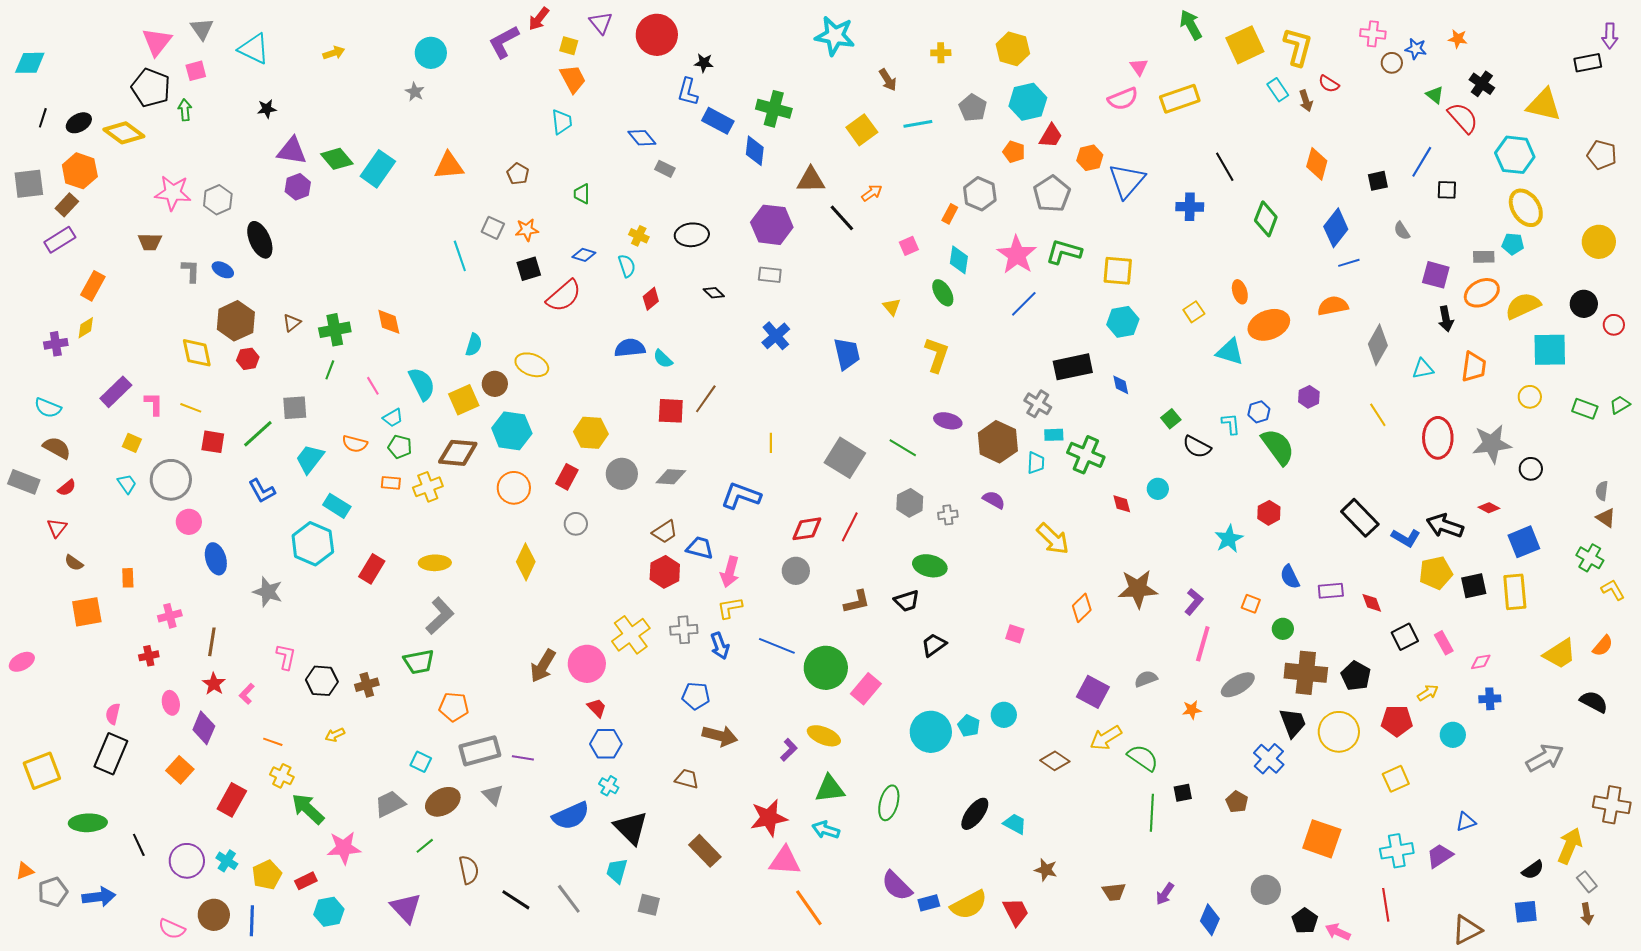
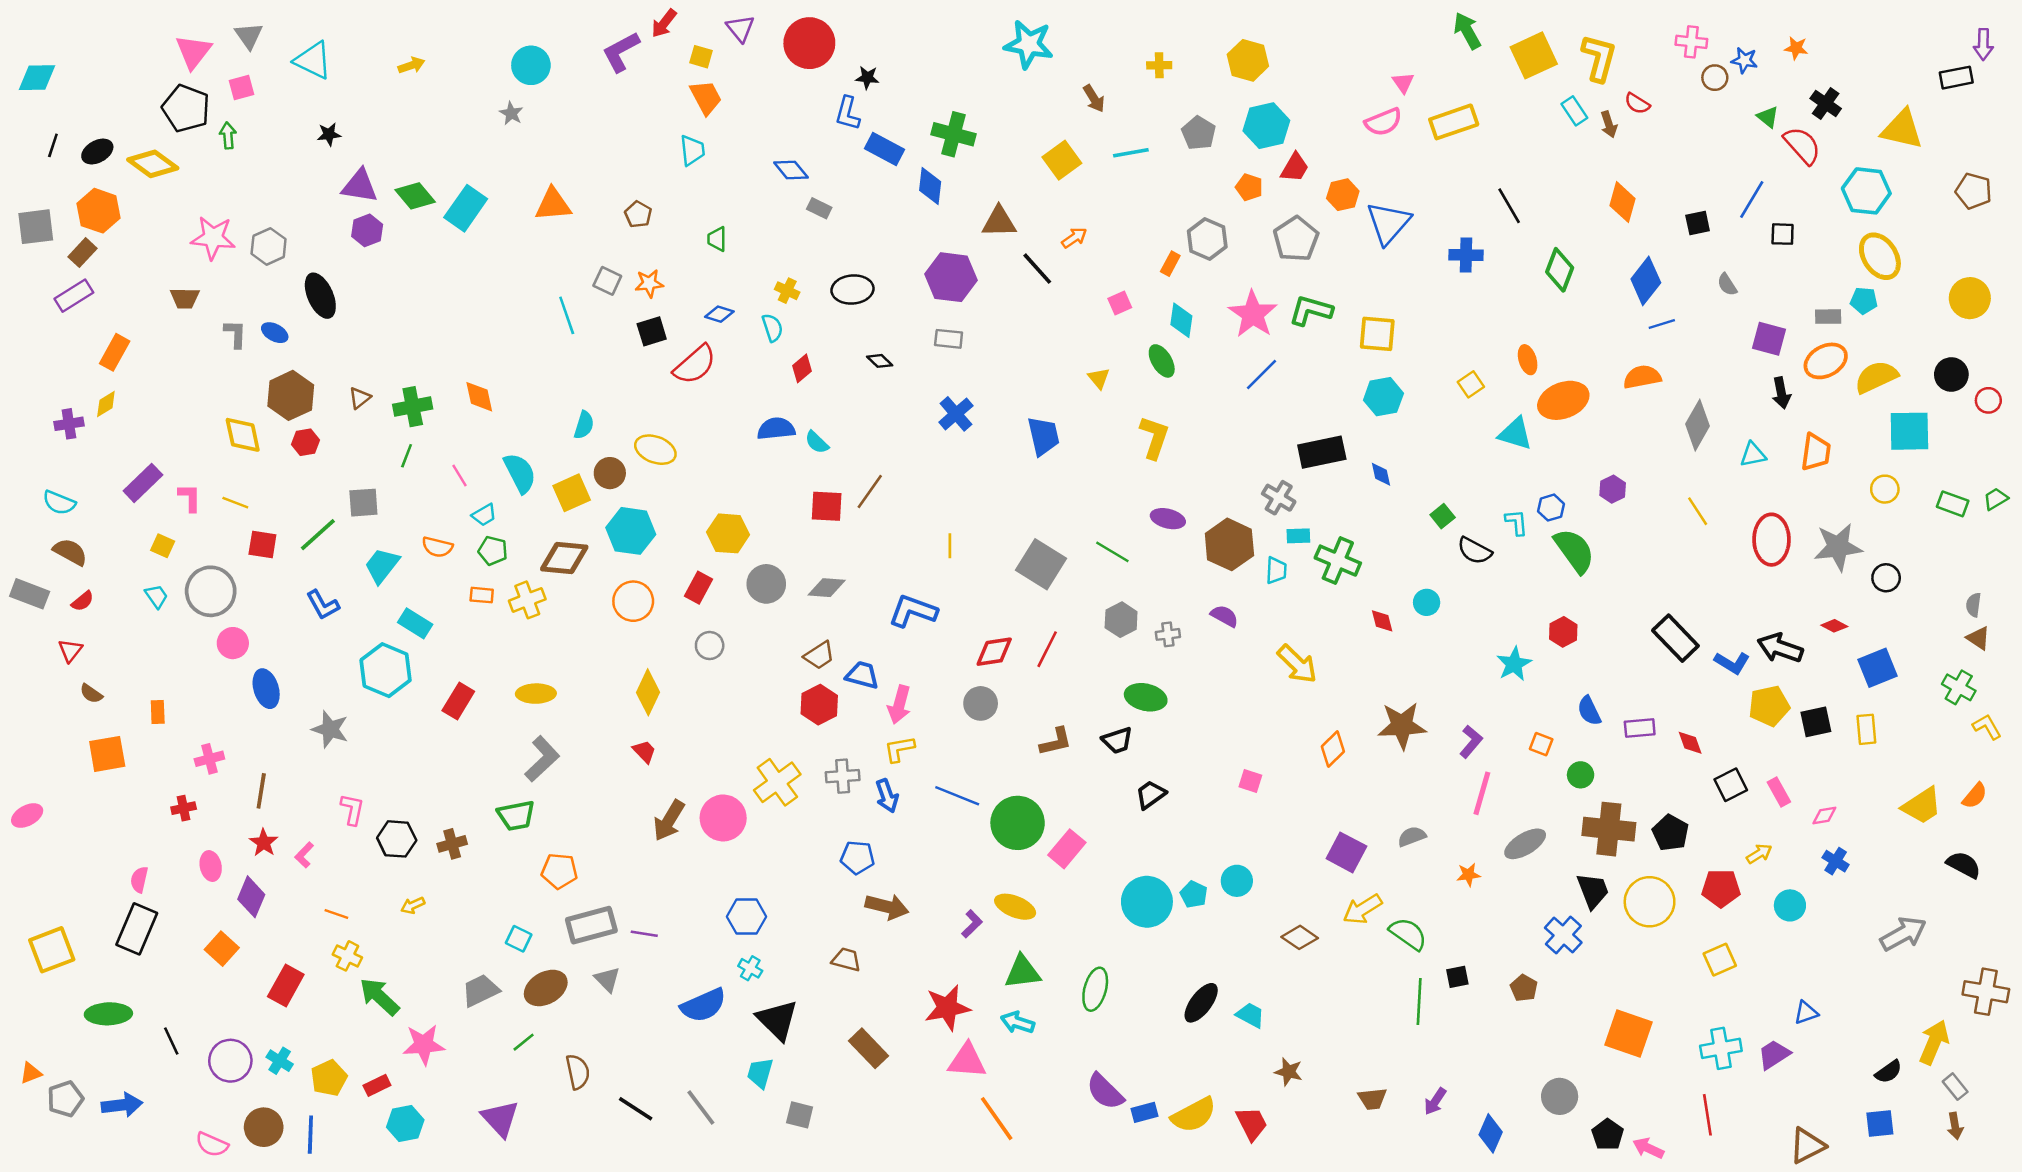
yellow rectangle: (1515, 592) -> (1866, 729), size x0.7
blue cross: (1490, 699) -> (1836, 861), turned 35
red trapezoid: (597, 708) -> (644, 751), moved

